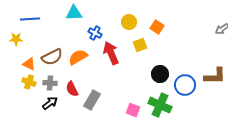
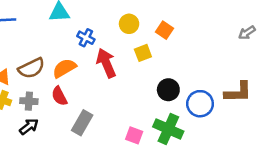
red semicircle: (72, 89) -> (59, 96), moved

